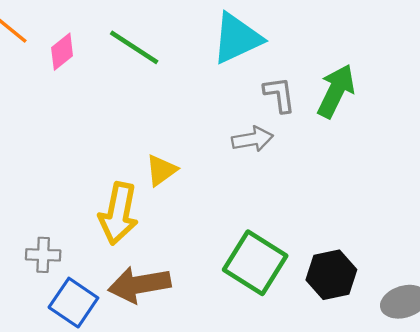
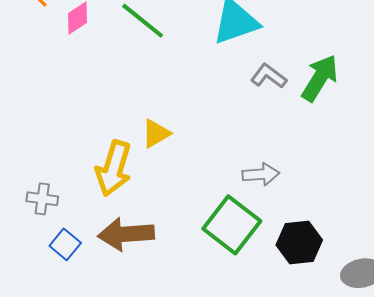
gray L-shape: (279, 95) -> (269, 76), turned -51
gray arrow: (252, 139) -> (261, 174), moved
blue square: (73, 303) -> (65, 244), size x0.7

